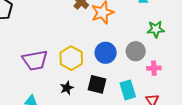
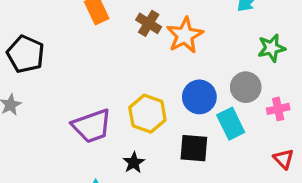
black star: (67, 88) -> (134, 163), moved
cyan rectangle: (128, 90) -> (231, 124), moved

